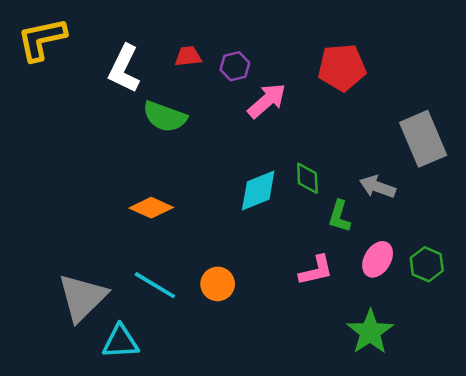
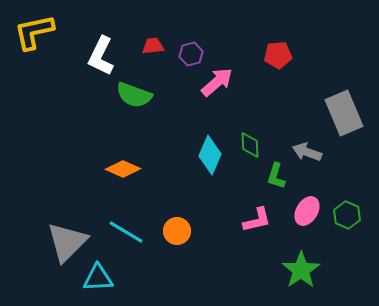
red pentagon: (342, 67) -> (278, 55), size x0.7
cyan diamond: (258, 190) -> (210, 155), turned -45

